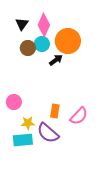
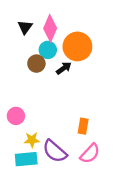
brown circle: (28, 48) -> (36, 64), moved
orange rectangle: (55, 111) -> (83, 126), moved
pink semicircle: (79, 116) -> (90, 153), moved

